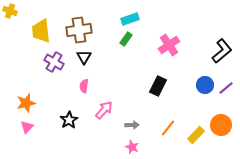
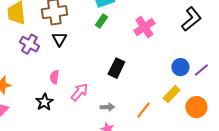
black L-shape: (222, 51) -> (191, 19), moved
pink semicircle: (84, 86) -> (54, 77), moved
black rectangle: (158, 86) -> (116, 68), moved
yellow rectangle: (196, 135) -> (171, 94), moved

